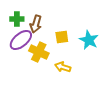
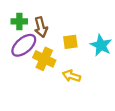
brown arrow: (36, 24) -> (41, 27), turned -30

